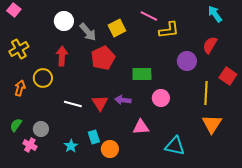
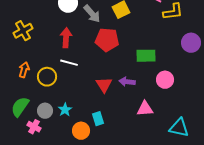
red pentagon: (103, 58) -> (107, 40), turned 30
yellow circle: (43, 78) -> (47, 77), moved
white line: (73, 104) -> (69, 63), moved
green semicircle: (16, 125) -> (20, 107), size x1.5
cyan star: (71, 146) -> (65, 110), moved
orange circle: (110, 149) -> (81, 131), moved

